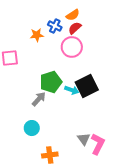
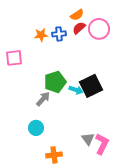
blue cross: (55, 26) -> (59, 34), moved, turned -32
pink circle: (72, 47) -> (99, 29), moved

